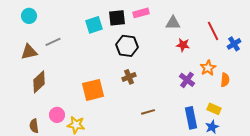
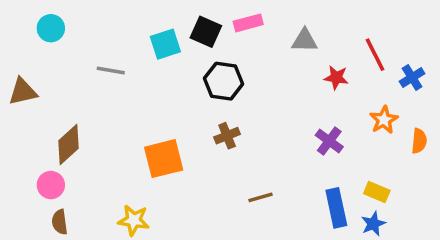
black square: (117, 18) -> (206, 32), turned 30
gray line: (53, 42) -> (111, 70), moved, turned 35
red star: (183, 45) -> (336, 78), moved
brown triangle: (29, 52) -> (23, 92), moved
orange star: (208, 68) -> (384, 120), moved
orange semicircle: (225, 80) -> (419, 141), moved
pink circle: (57, 115) -> (51, 185), moved

